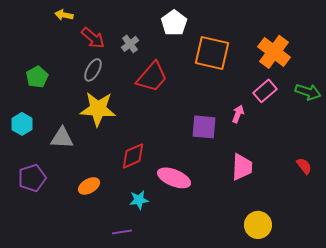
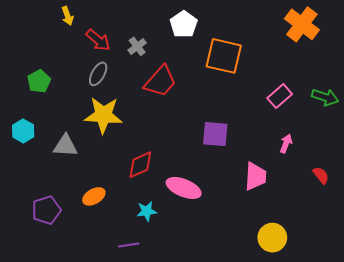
yellow arrow: (64, 15) -> (67, 16), turned -120
orange cross: (274, 52) -> (302, 24), moved
pink arrow: (238, 114) -> (286, 144), moved
purple pentagon: (32, 178) -> (46, 210), moved

